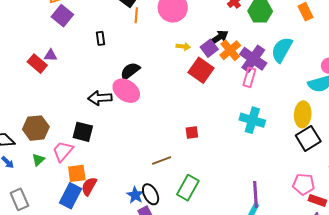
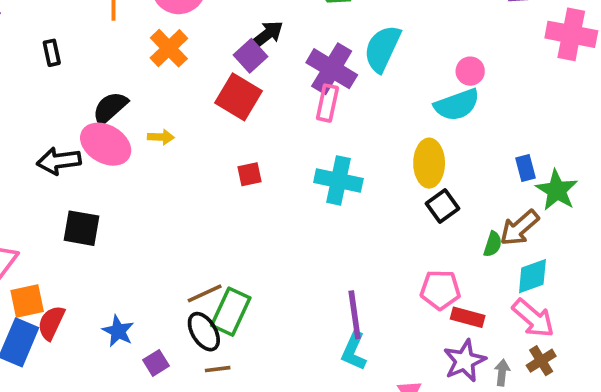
yellow arrow: (183, 46) -> (161, 137), moved
orange cross: (230, 50) -> (169, 48), moved
black square: (83, 132) -> (82, 228), moved
red square: (192, 133) -> (249, 174), moved
black square: (308, 138) -> (443, 206), size x0.7
brown line: (162, 161) -> (205, 293), moved
black ellipse: (151, 194) -> (204, 332), moved
blue star: (135, 195) -> (118, 331), moved

